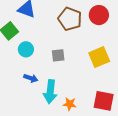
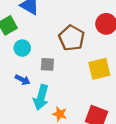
brown pentagon: (70, 19) -> (72, 38), moved
gray square: (58, 55) -> (47, 64), moved

